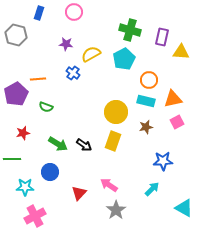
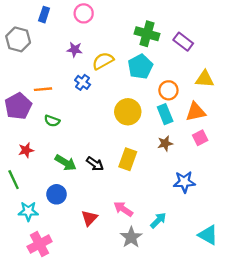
purple rectangle: (162, 37) -> (183, 42), turned -66
yellow triangle: (181, 52) -> (205, 79), moved
cyan rectangle: (146, 101) -> (165, 114), turned 54
yellow circle: (116, 112) -> (128, 112), moved
green line: (12, 159) -> (14, 180), turned 66
cyan arrow: (152, 189) -> (158, 220), moved

